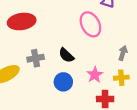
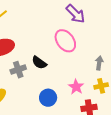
black semicircle: (66, 55) -> (39, 63), moved
gray cross: (36, 58) -> (18, 70), moved

